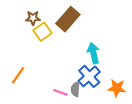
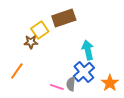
brown star: (33, 18) -> (31, 42), moved
brown rectangle: (68, 19) -> (64, 18), turned 30
orange star: (117, 88) -> (110, 83), turned 30

